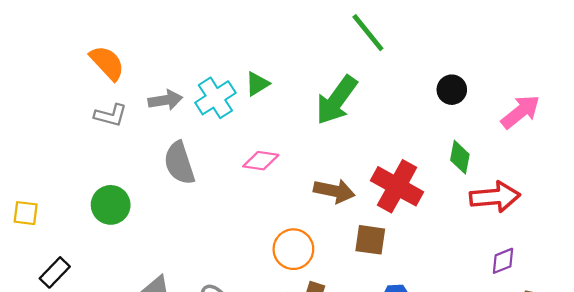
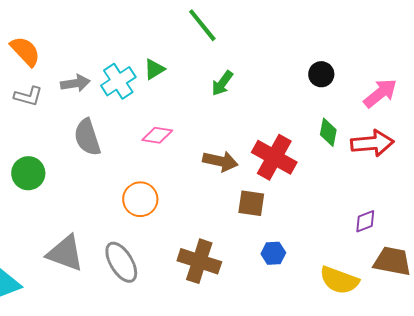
green line: (368, 33) -> (202, 25), moved
green arrow: (337, 100) -> (222, 83), size x0.6
red arrow: (495, 197) -> (372, 143), moved
orange circle: (293, 249) -> (140, 199), moved

